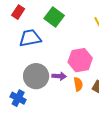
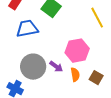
purple arrow: (59, 76) -> (56, 67), turned 32

